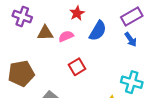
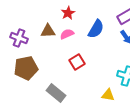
red star: (77, 13) -> (68, 13), moved
purple cross: (22, 16) -> (19, 38), moved

